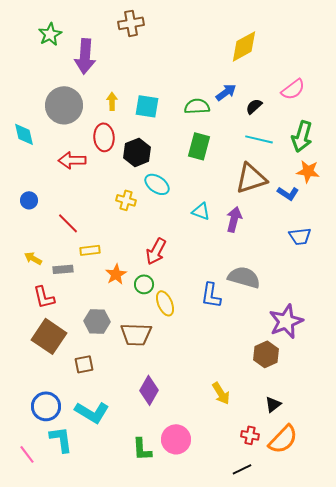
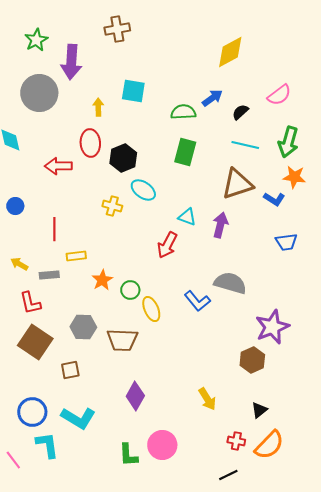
gray circle: (64, 105) -> (39, 93), moved
cyan square: (147, 106) -> (133, 91), moved
red line: (68, 223) -> (54, 229), turned 45
red arrow: (156, 251) -> (167, 245), moved
blue L-shape: (211, 295) -> (197, 301), turned -48

